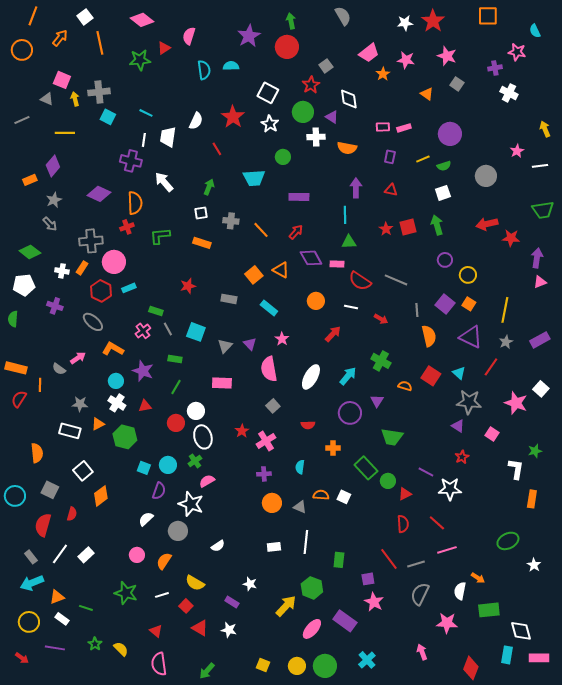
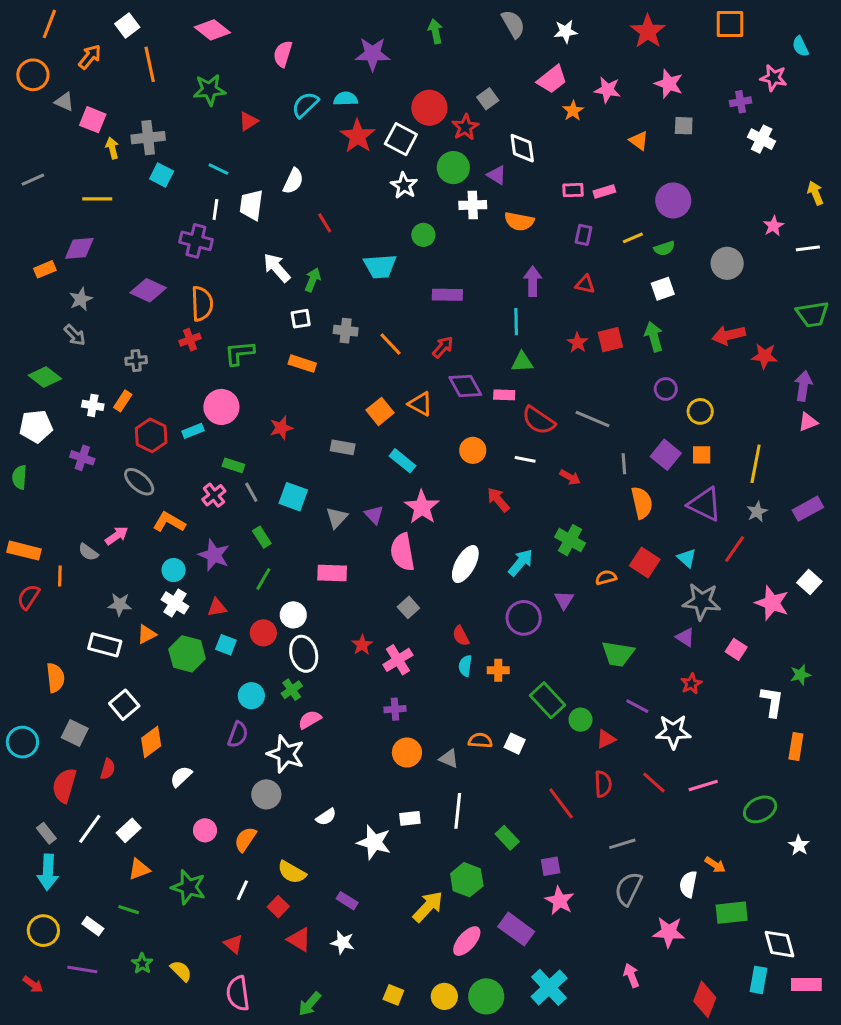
white star: (405, 23) -> (566, 31), moved
purple star: (249, 36) -> (373, 54), turned 30
red circle: (287, 47) -> (429, 108), moved
red triangle: (164, 48) -> (248, 121), moved
cyan semicircle: (204, 70) -> (305, 105), turned -126
gray square: (457, 84) -> (684, 126), turned -32
gray triangle: (47, 99) -> (64, 102), moved
red star: (233, 117) -> (358, 136), moved
purple diamond: (53, 166) -> (79, 248), turned 45
white arrow: (164, 182) -> (277, 268), moved
gray cross: (91, 241) -> (136, 361), size x0.6
pink circle: (114, 262) -> (221, 407), moved
orange square: (469, 304) -> (702, 455), turned -32
red arrow: (333, 334) -> (498, 500), turned -84
pink star: (282, 339) -> (422, 507), size x1.6
green rectangle: (175, 359) -> (262, 537), turned 48
orange semicircle: (405, 386) -> (606, 577), turned -32
red semicircle: (308, 425) -> (461, 636), turned 64
green trapezoid: (392, 437) -> (618, 654), moved
cyan semicircle: (300, 467) -> (465, 666), moved
cyan square: (144, 468) -> (226, 645), moved
white semicircle: (146, 519) -> (181, 776), moved
pink line: (447, 550) -> (703, 785), moved
red line: (389, 559) -> (561, 803), moved
green rectangle: (339, 560) -> (507, 838), turned -49
cyan arrow: (32, 583) -> (48, 872), turned -65
white star: (250, 584) -> (374, 842), moved, size x1.6
white line: (162, 595) -> (242, 890), turned -48
orange triangle: (57, 597) -> (139, 869), moved
cyan cross: (367, 660) -> (549, 987), size x1.4

